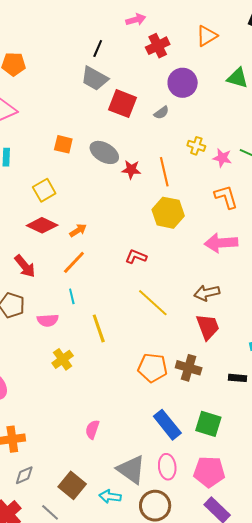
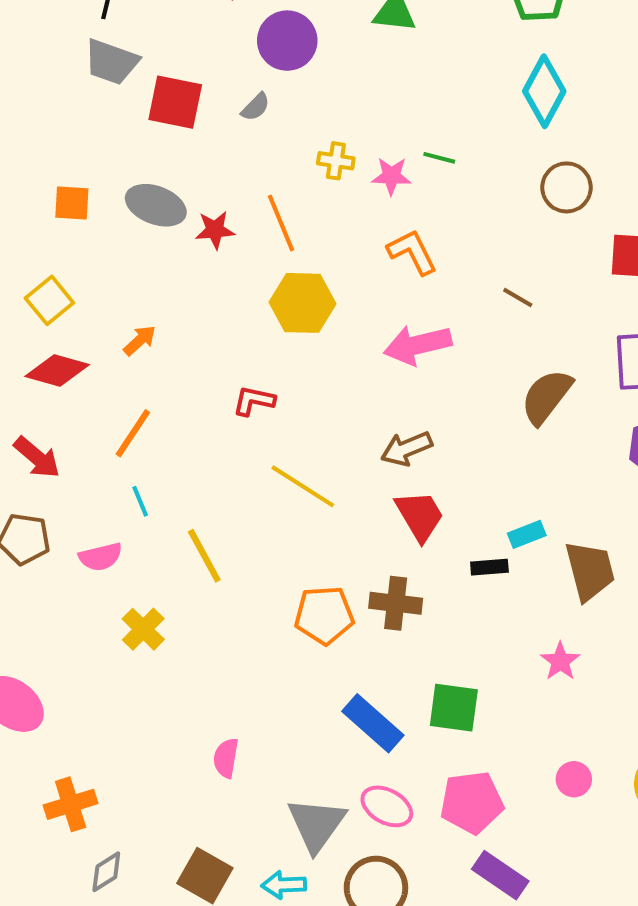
orange arrow: (78, 230) -> (140, 340), moved
black rectangle: (238, 378) -> (489, 567), moved
pink ellipse: (167, 467) -> (387, 806), turned -45
gray triangle: (131, 470) -> (316, 824), turned 40

